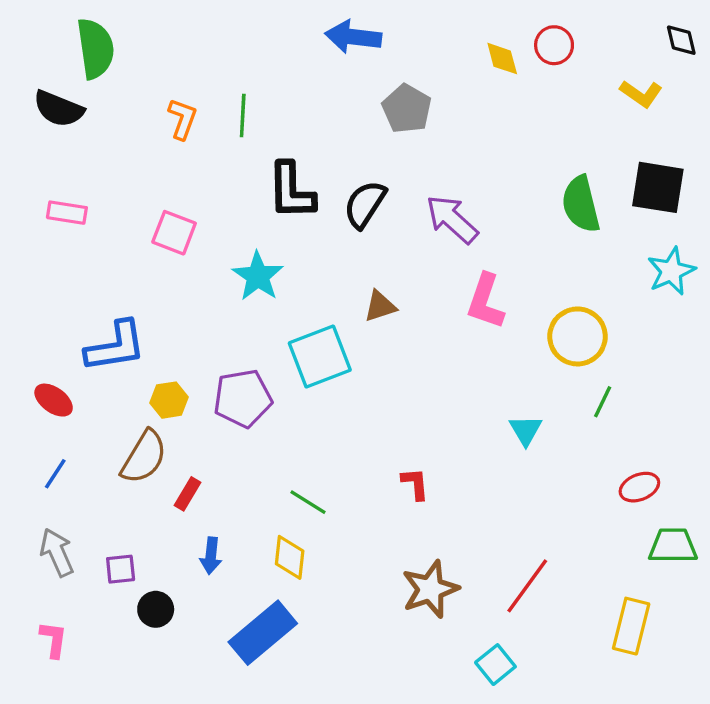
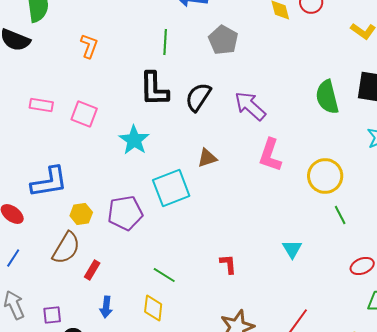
green line: (243, 115) -> (165, 42), moved
pink rectangle: (67, 213) -> (41, 105), moved
green line: (603, 402) -> (340, 215), turned -54
cyan triangle: (526, 430) -> (292, 249), moved

